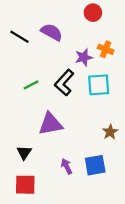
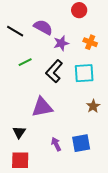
purple star: (84, 57) -> (61, 43), moved
green line: (31, 85) -> (25, 62), moved
brown star: (110, 132) -> (93, 106), moved

